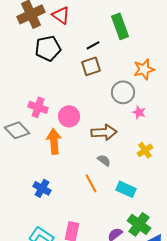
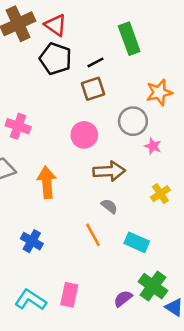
black pentagon: (48, 48) -> (56, 59), moved, turned 30
pink cross: (38, 107) -> (18, 126), moved
pink circle: (69, 116) -> (84, 135), moved

